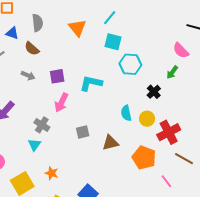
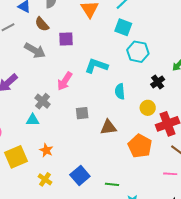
gray arrow: (28, 76) -> (35, 50), size x1.5
purple square: (57, 76) -> (66, 39), moved
cyan semicircle: (126, 113) -> (120, 91), moved
cyan triangle: (34, 145) -> (33, 120), turned 48
pink line: (166, 181) -> (170, 174), moved, turned -56

